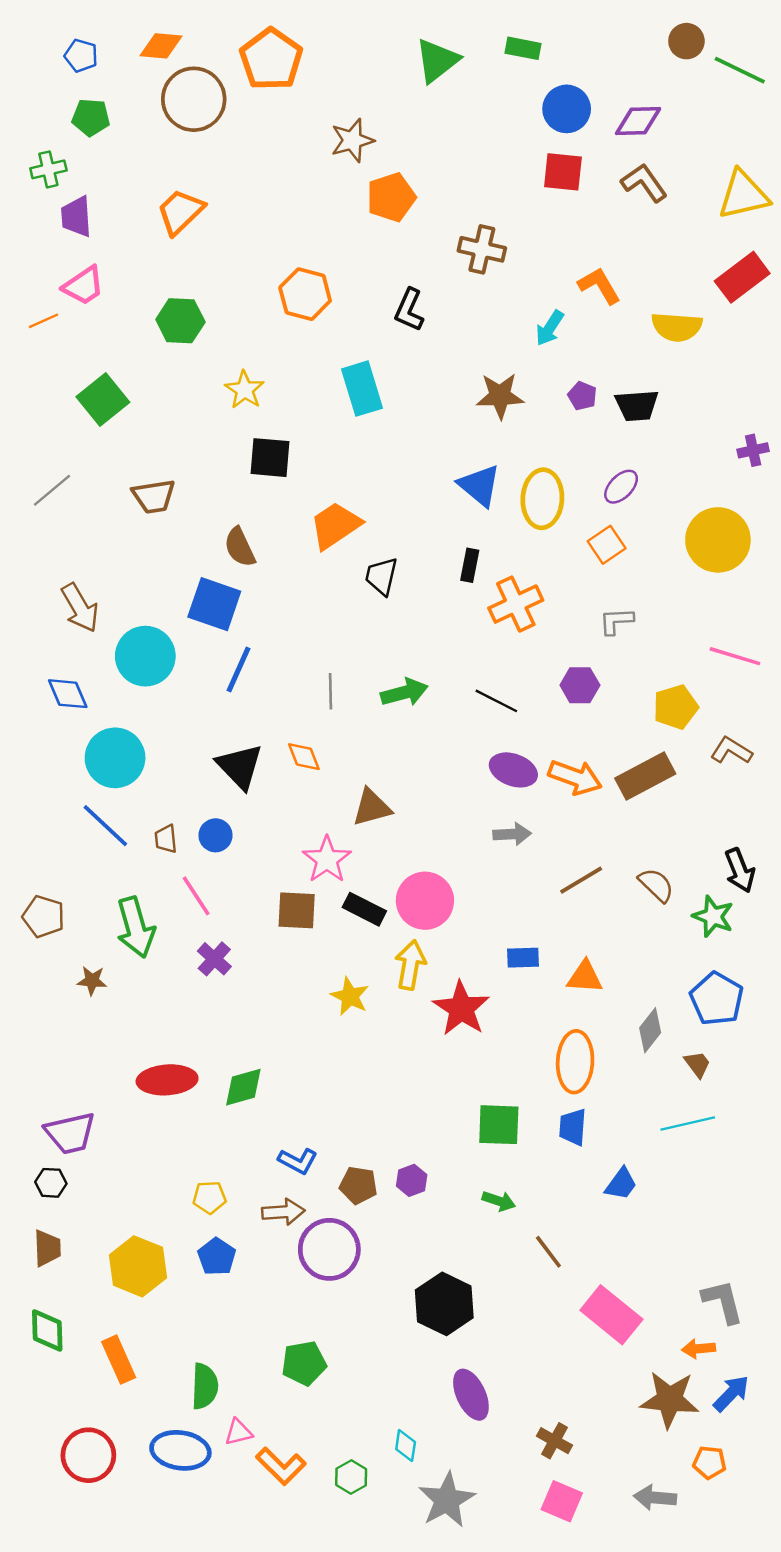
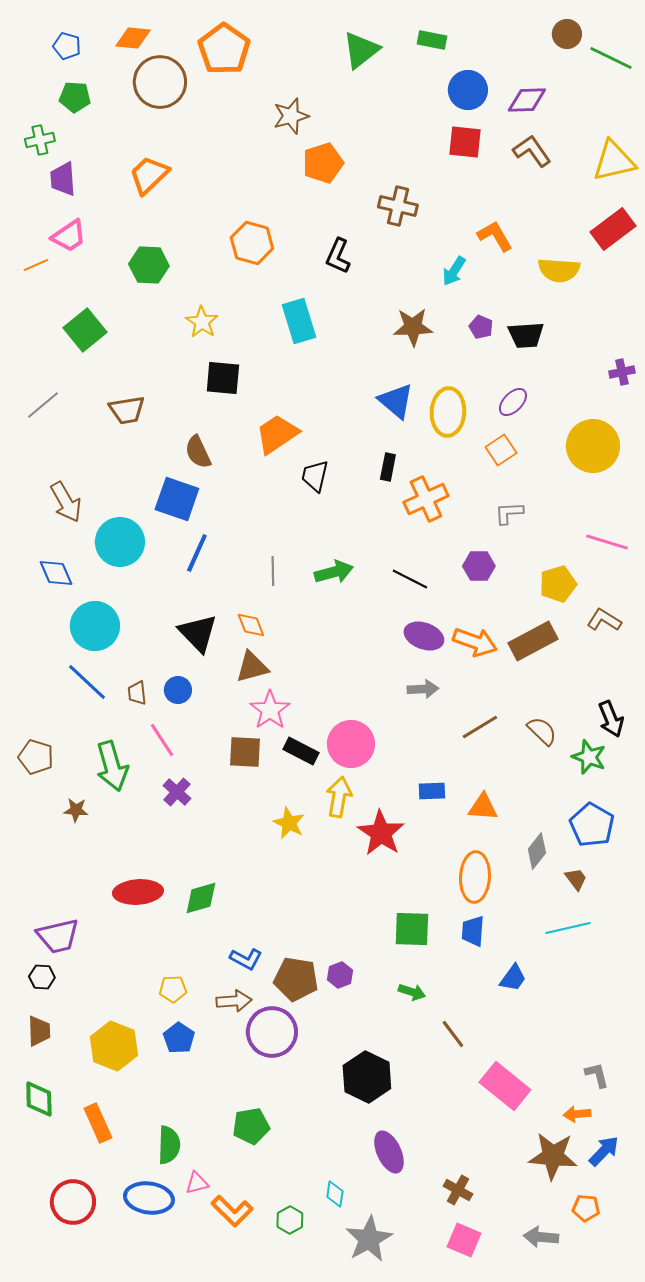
brown triangle: (372, 807) -> (252, 667), moved
brown pentagon: (358, 1185) -> (296, 979), size x1.4
gray L-shape: (723, 1301) -> (597, 1075), size x0.7

